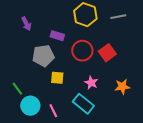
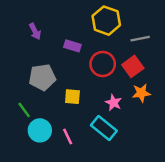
gray line: (118, 17) -> (140, 39), moved
gray pentagon: (43, 56) -> (42, 77), moved
orange star: (122, 87) -> (141, 93), moved

